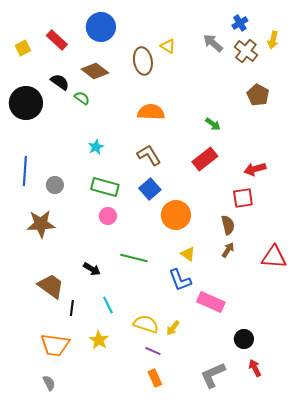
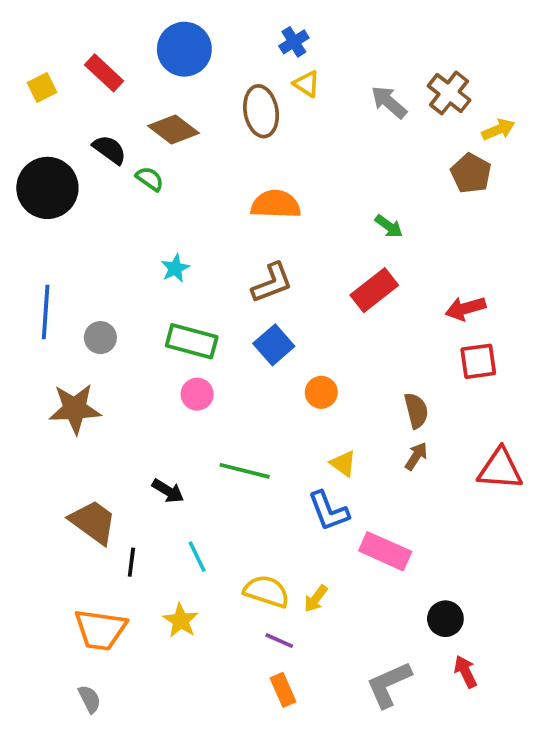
blue cross: (240, 23) -> (294, 42), moved
yellow arrow: (273, 40) -> (498, 129), moved, turned -126
gray arrow: (213, 43) -> (389, 102), moved
brown L-shape: (149, 155) -> (272, 283), turned 100
red square: (243, 198) -> (478, 361), moved
orange circle: (176, 215) -> (321, 392), size x0.6

